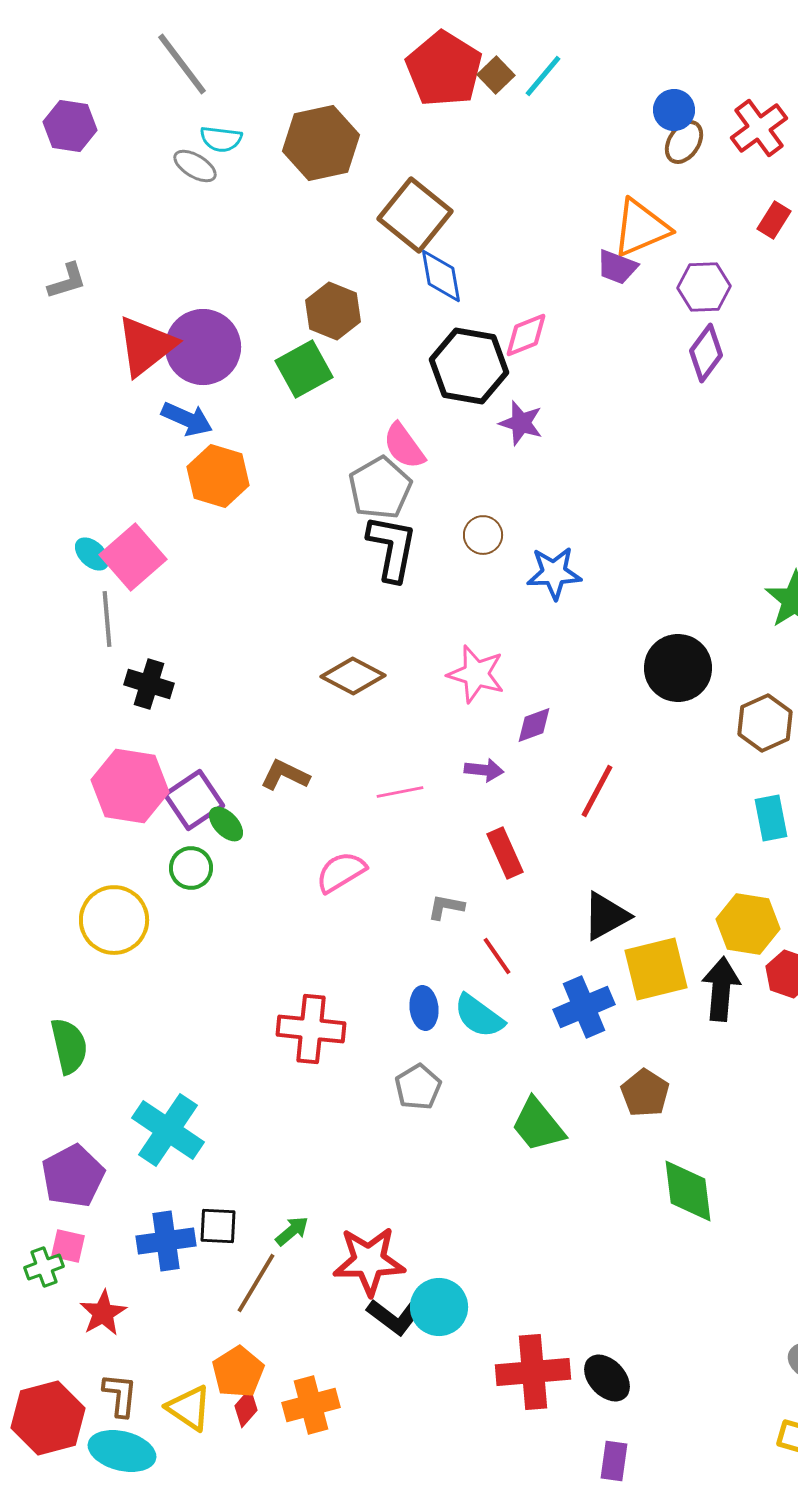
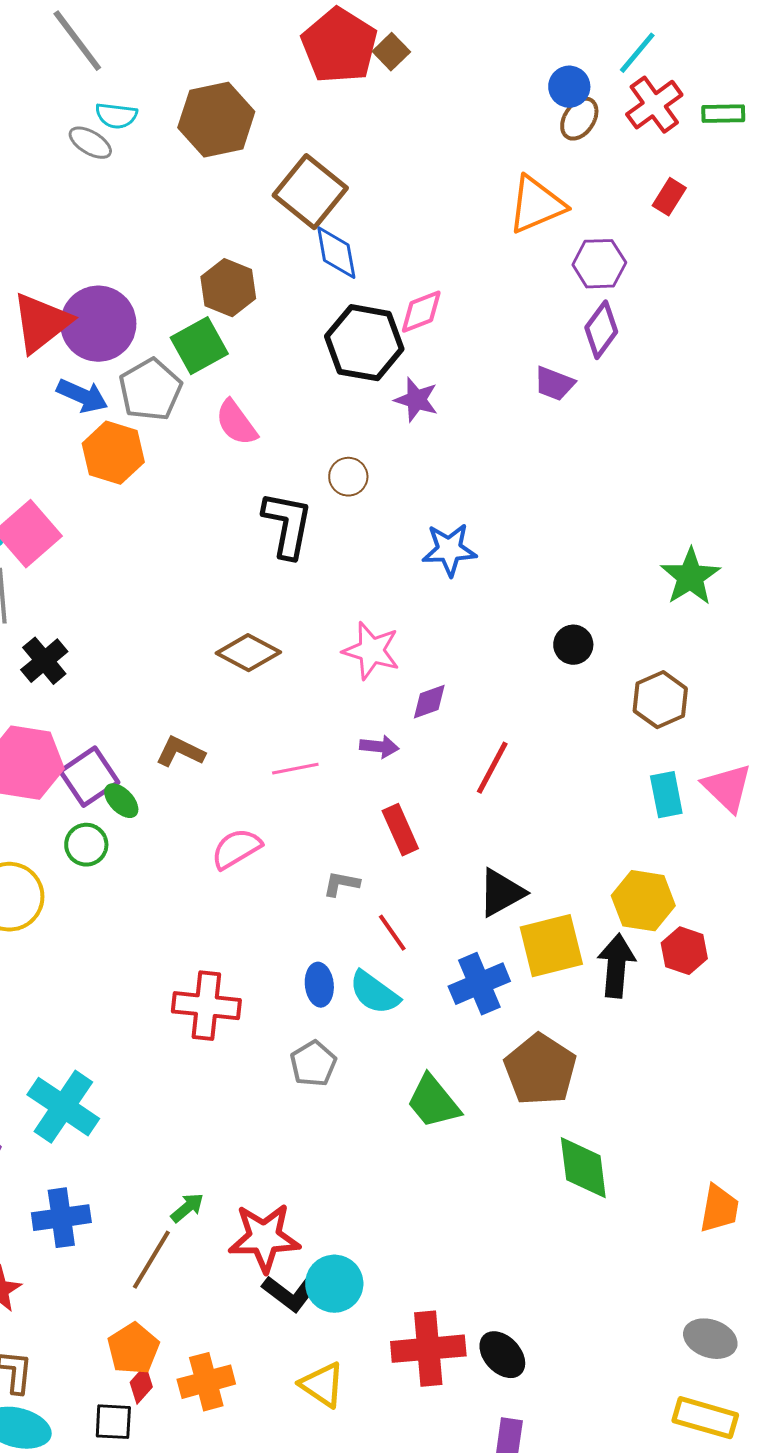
cyan line: (543, 76) -> (637, 53), moved
purple trapezoid: (617, 267) -> (554, 384), moved
pink semicircle: (404, 446) -> (236, 423), moved
gray pentagon: (380, 488) -> (150, 390), moved
brown circle: (483, 535) -> (348, 477), moved
black circle: (678, 668) -> (573, 645), size x0.6
black cross: (149, 684) -> (44, 661), turned 33
brown pentagon: (645, 1093) -> (540, 1070), size x1.5
black square: (218, 1226) -> (113, 1422), moved
yellow triangle: (189, 1408) -> (322, 1385), moved

